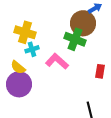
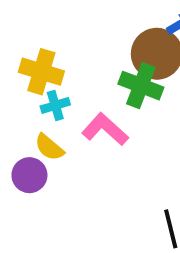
yellow semicircle: (18, 67) -> (49, 147), moved
purple circle: (19, 84) -> (29, 175), size x0.7

